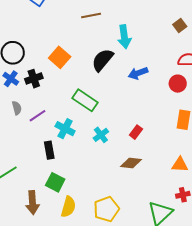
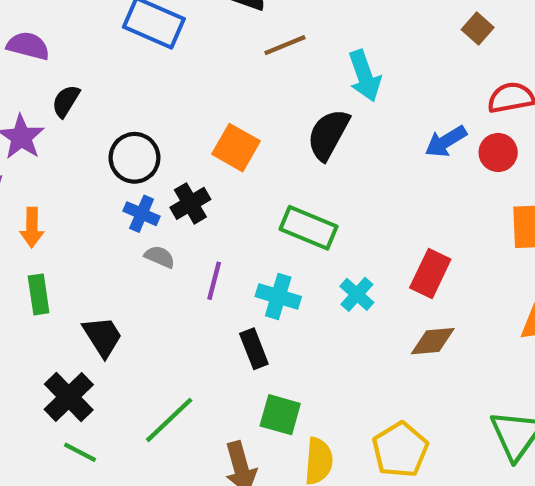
blue arrow: (138, 73) -> (446, 141), moved
gray semicircle: (17, 108) -> (160, 257), moved, turned -40
purple line: (38, 116) -> (214, 281), turned -30
red rectangle: (136, 132) -> (430, 273), size x1.5

